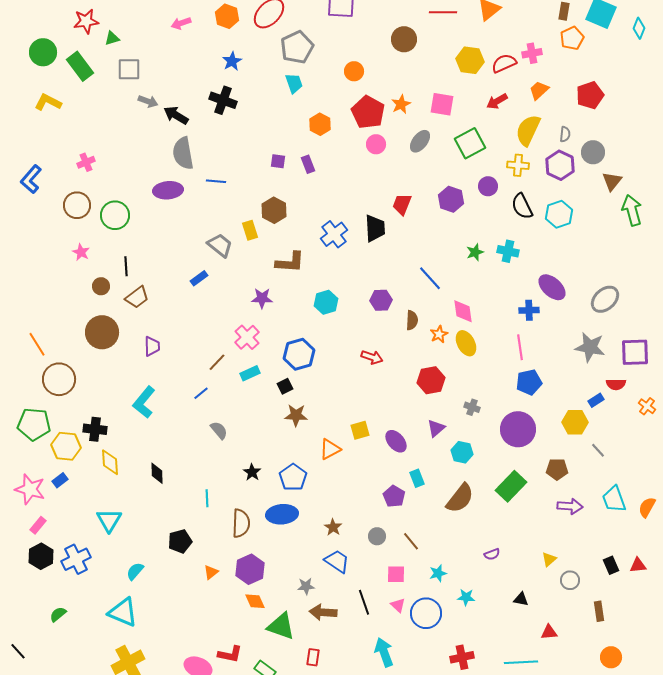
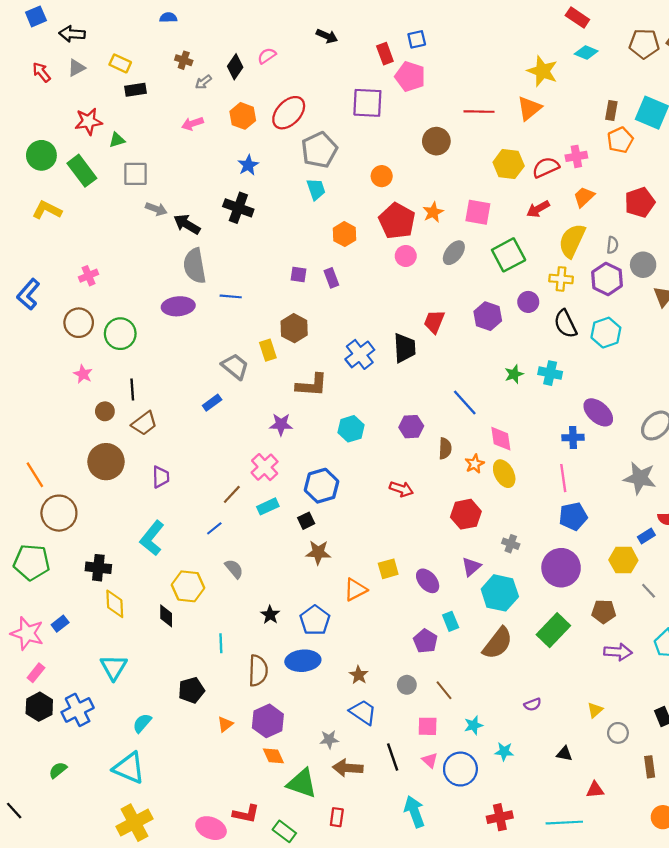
yellow hexagon: (66, 446) -> (188, 586), moved
cyan hexagon: (462, 452) -> (500, 593), size x1.5

